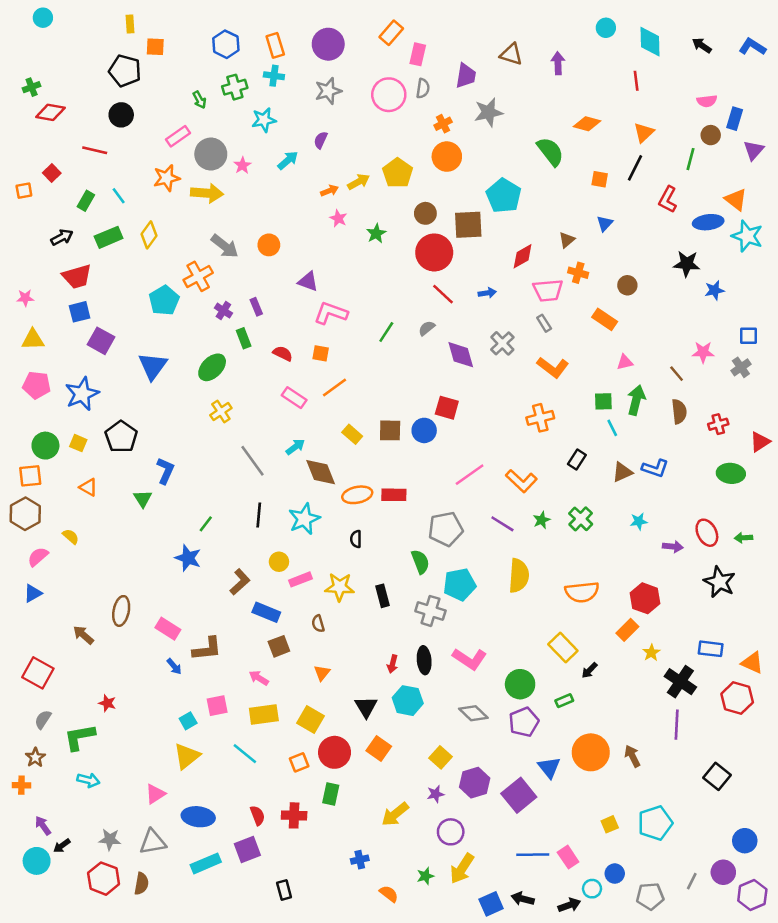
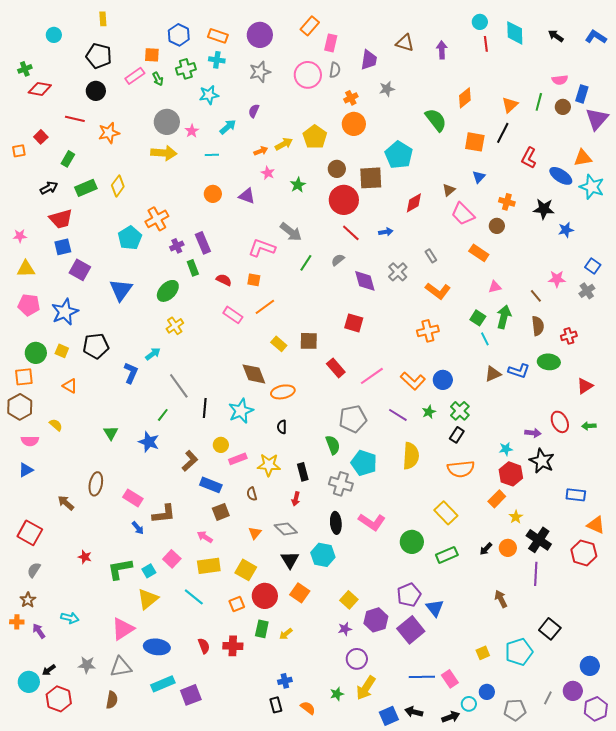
cyan circle: (43, 18) -> (54, 35), moved
orange rectangle: (275, 45) -> (218, 36), turned -54
orange square: (155, 47) -> (152, 55), moved
red line: (636, 81) -> (486, 44), moved
gray star: (489, 112) -> (387, 89), size x0.7
orange diamond: (587, 124) -> (465, 98), turned -55
pink rectangle: (178, 136) -> (135, 76), moved
purple triangle: (754, 150) -> (597, 119), size x1.4
green line: (690, 159) -> (539, 102), moved
orange star: (167, 178) -> (109, 133), moved
orange square: (600, 179) -> (475, 142), size x1.5
cyan line: (119, 196) -> (212, 155), moved, turned -56
orange triangle: (736, 199) -> (583, 158), turned -48
blue ellipse: (708, 222) -> (561, 176), turned 40
gray arrow: (225, 246) -> (291, 232), moved
orange cross: (578, 273) -> (507, 202), moved
purple triangle: (308, 281) -> (247, 196), moved
pink trapezoid: (548, 290) -> (463, 214), moved, turned 50
purple rectangle: (256, 307) -> (203, 243), size x1.5
purple cross: (223, 311) -> (177, 246), turned 32
blue square: (749, 336) -> (593, 266), turned 35
green square: (603, 401) -> (478, 318), turned 35
blue circle: (424, 430) -> (443, 380), moved
black pentagon: (121, 437) -> (96, 346), turned 30
red triangle: (760, 442) -> (585, 386), moved
cyan arrow: (295, 447) -> (153, 354), moved
black rectangle: (577, 459) -> (457, 435), moved
gray line: (252, 461) -> (179, 386), moved
green ellipse: (731, 473) -> (549, 362), moved
red rectangle: (394, 495) -> (336, 368), moved, turned 48
green triangle: (143, 499) -> (111, 433), moved
cyan star: (639, 521) -> (506, 449), moved
pink semicircle: (38, 557) -> (30, 441), turned -138
black star: (720, 582) -> (542, 461), moved
cyan pentagon: (459, 584) -> (364, 463), turned 30
blue rectangle: (711, 649) -> (576, 495), moved
red arrow: (393, 664) -> (296, 499), moved
black arrow: (589, 670) -> (486, 549), moved
green rectangle: (564, 701) -> (447, 555), size x1.5
pink square: (217, 706) -> (172, 559), turned -36
gray diamond: (473, 713) -> (286, 529), moved
purple pentagon: (524, 722) -> (409, 595), moved
green L-shape: (80, 737) -> (120, 569), moved
orange circle: (591, 752) -> (508, 548), moved, size x0.6
black square: (717, 776) -> (550, 629), moved
pink triangle: (155, 794) -> (123, 629), size x1.4
yellow arrow: (395, 814) -> (286, 634), moved, size x0.6
purple arrow: (43, 826) -> (39, 631), moved
purple square: (247, 850) -> (191, 695), moved
red hexagon: (104, 879) -> (59, 699), moved
black rectangle: (284, 890) -> (276, 705), moved

